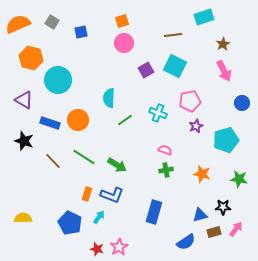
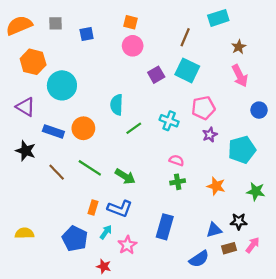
orange square: (122, 21) -> (131, 22), turned 32
gray square: (52, 22) -> (56, 23), turned -32
brown line: (173, 35) -> (185, 37), turned -60
pink star: (119, 247) -> (127, 245), moved

